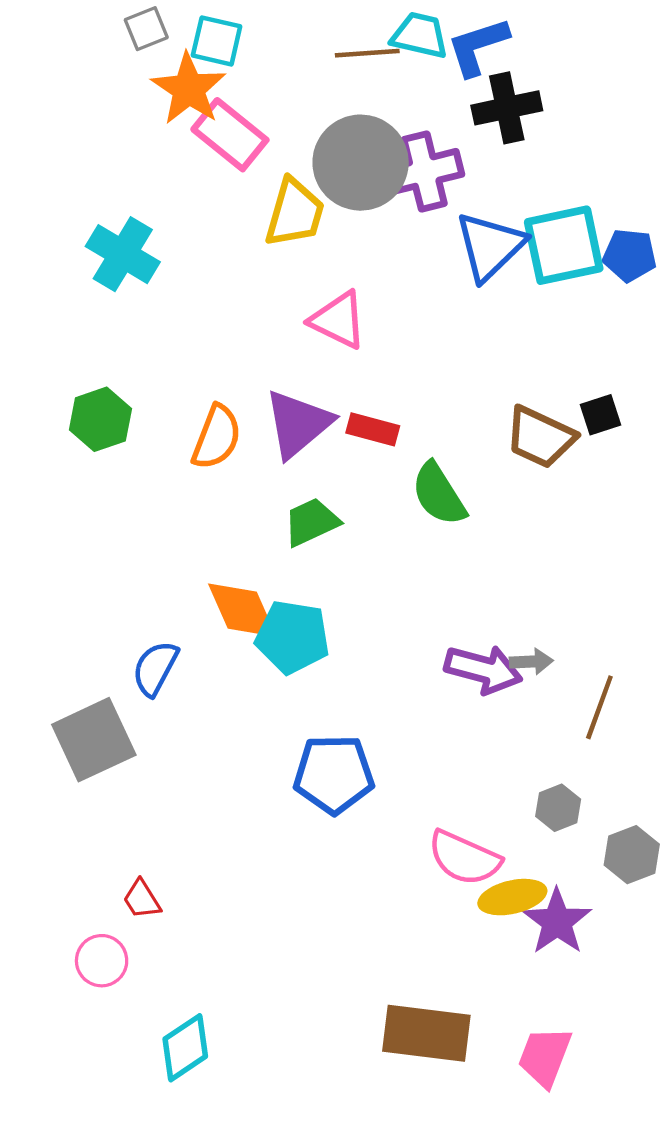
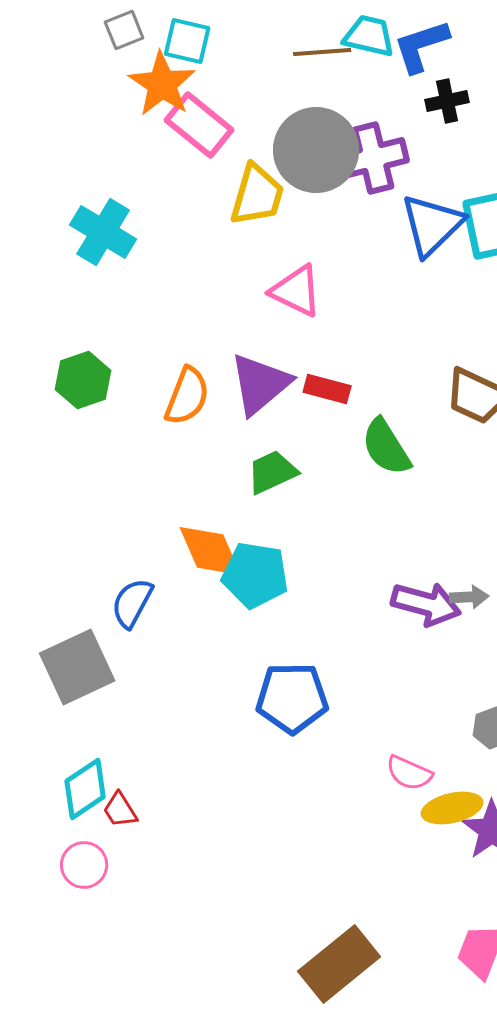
black cross: (507, 108) -> (447, 101), size x0.7
pink semicircle: (464, 858) -> (409, 773), size x0.7
brown rectangle: (426, 1033) -> (339, 964), moved, turned -46
cyan diamond: (185, 1048) -> (85, 789), moved

